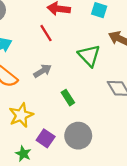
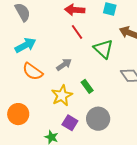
red line: (46, 33) -> (77, 32), moved
yellow star: (21, 115) -> (62, 95), moved

